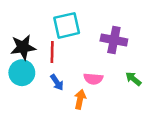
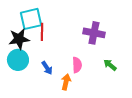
cyan square: (67, 25) -> (31, 19), moved
red line: (52, 52) -> (42, 32), moved
pink semicircle: (93, 79) -> (77, 65), turned -98

